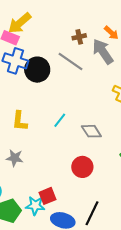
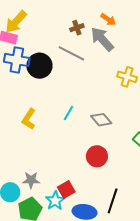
yellow L-shape: (20, 121) -> (29, 119), turned 35
gray star: (15, 158) -> (31, 180), moved
cyan star: (35, 206) -> (55, 201), turned -30

